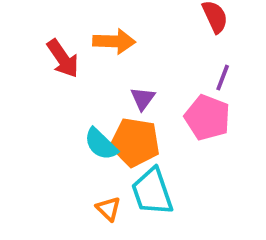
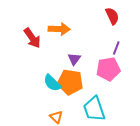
pink pentagon: (207, 117) -> (108, 69), turned -30
cyan trapezoid: (152, 192) -> (94, 109), moved

